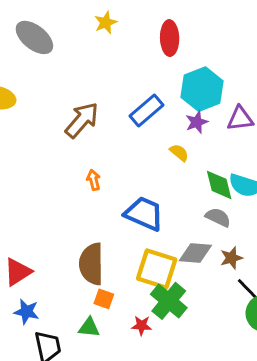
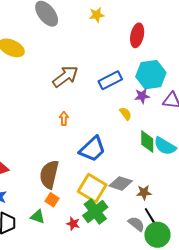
blue trapezoid: (144, 214) -> (92, 149), turned 100
gray semicircle: (218, 217) -> (136, 224), moved

